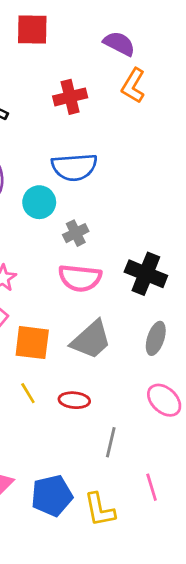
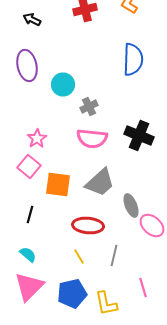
blue semicircle: (74, 167) -> (133, 60), moved, turned -84
gray ellipse: (156, 338) -> (131, 206), moved, turned -40
yellow line: (28, 393) -> (79, 256), moved
red ellipse: (74, 400) -> (88, 226), size x1.4

